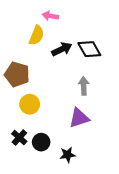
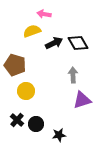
yellow semicircle: (37, 35) -> (32, 31), turned -132
purple triangle: (79, 118) -> (82, 100), moved

